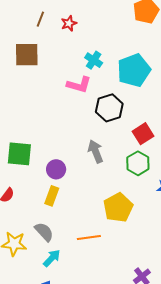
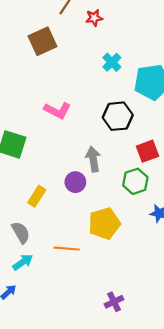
brown square: (27, 55) -> (42, 41), turned -36
pink L-shape: (79, 85) -> (57, 110), moved
purple circle: (56, 169) -> (75, 182), moved

